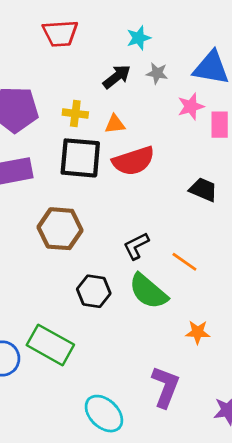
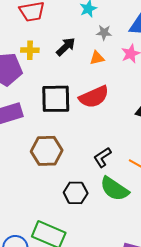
black arrow: (117, 77) -> (66, 47), moved
yellow cross: (75, 114) -> (30, 50), moved
orange triangle: (115, 124) -> (97, 58), moved

